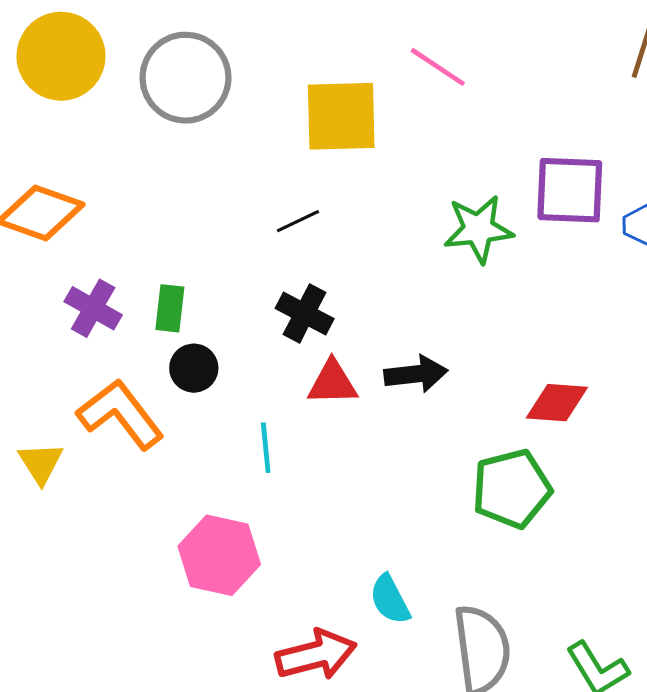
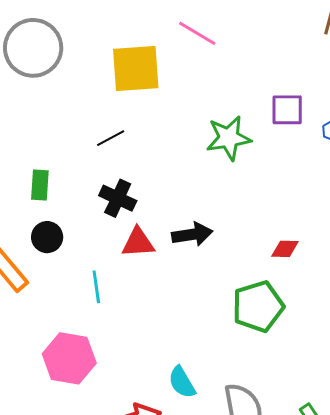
purple square: (570, 190) -> (287, 110), size x0.7
green rectangle: (170, 308) -> (40, 185), moved
red diamond: (557, 403) -> (285, 249), size x0.7

